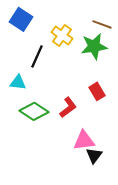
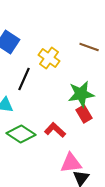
green star: (94, 46) -> (81, 94), moved
red L-shape: (68, 107) -> (55, 130), turned -100

